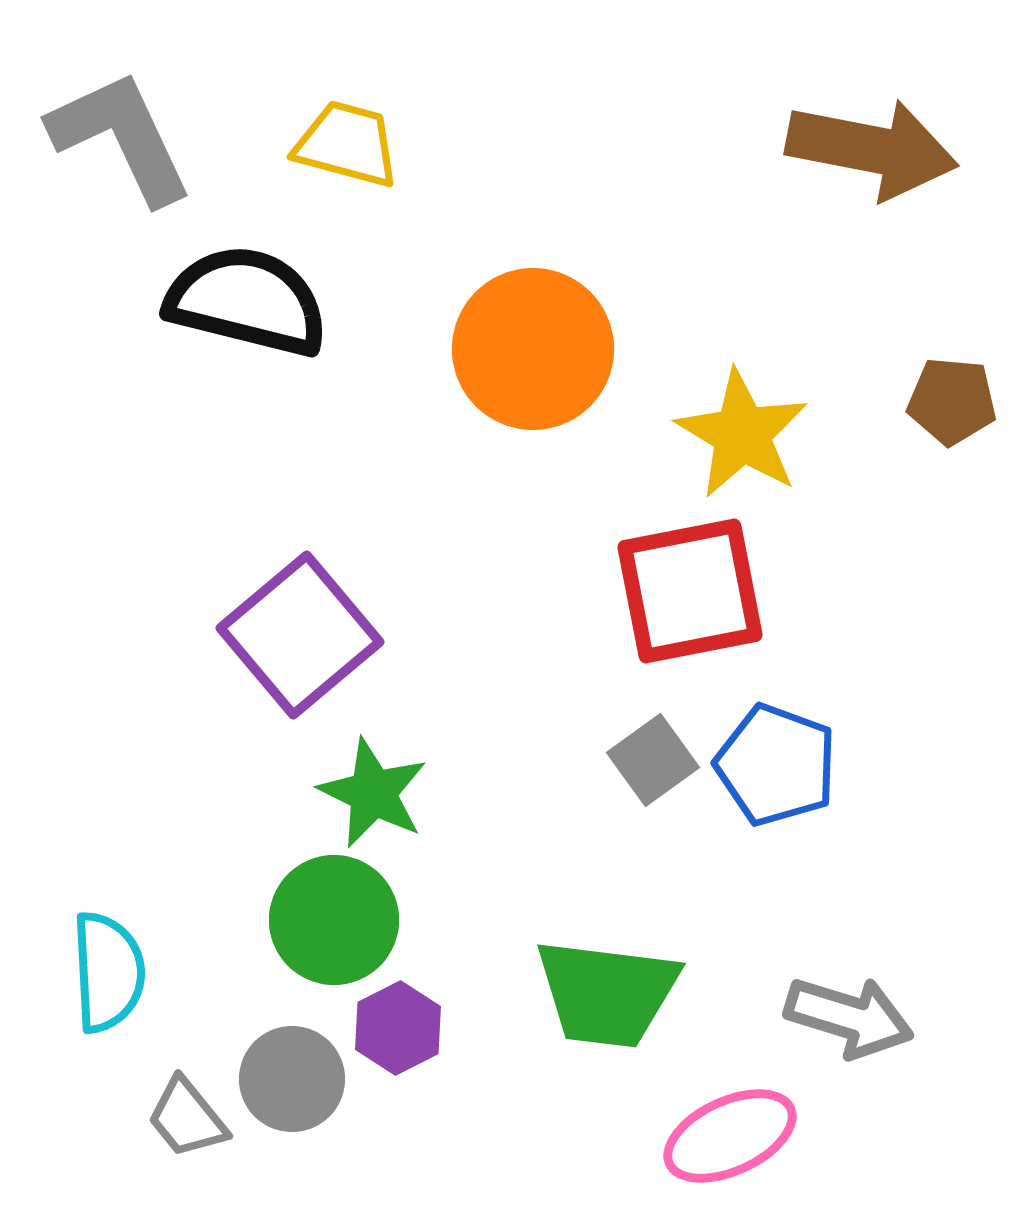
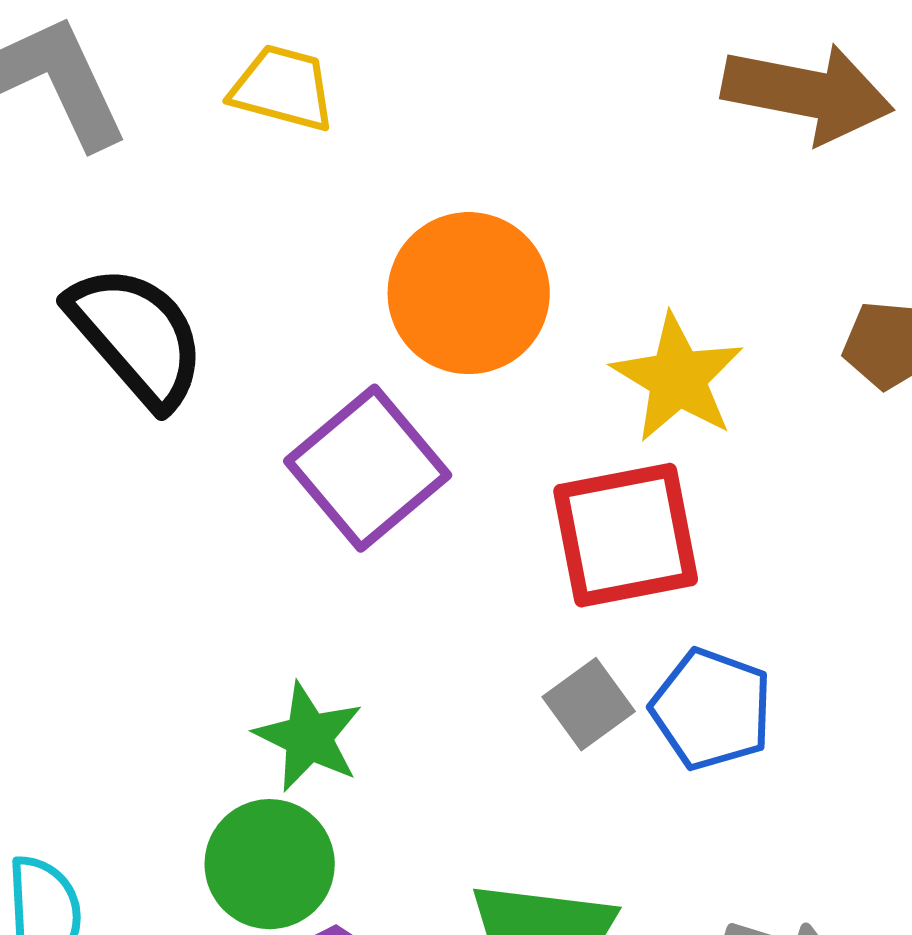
black semicircle: (247, 301) -> (137, 336), moved, turned 35
purple square: (300, 635) -> (368, 468), moved

